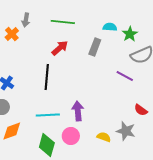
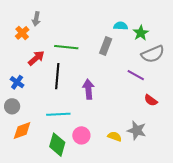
green line: (63, 22) -> (66, 47), moved
red arrow: (60, 48) -> (36, 58), moved
red semicircle: (141, 110) -> (151, 100), moved
purple arrow: (78, 111) -> (88, 89), moved

